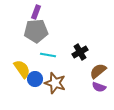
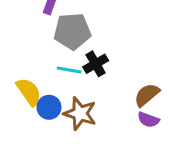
gray pentagon: (36, 31) -> (72, 31), moved
black cross: (80, 52) -> (96, 64), moved

